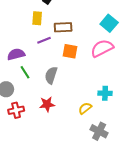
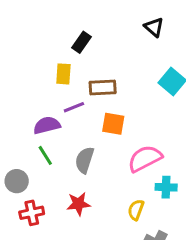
pink semicircle: (102, 48) -> (145, 158), moved
purple semicircle: (16, 54) -> (47, 125), moved
yellow semicircle: (85, 108) -> (136, 210), turned -32

